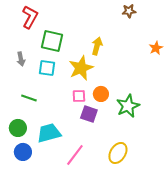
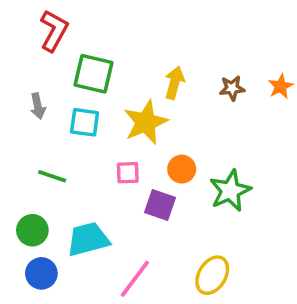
brown star: (129, 11) -> (232, 88), moved
pink square: (79, 96) -> (128, 173), moved

